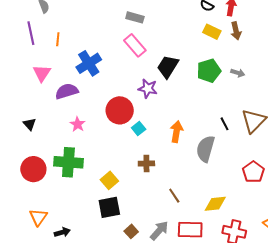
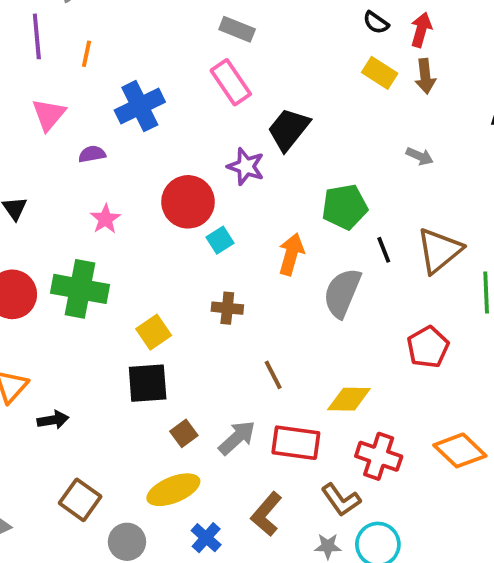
green pentagon: (209, 71) -> (345, 207), moved
purple semicircle: (67, 91) -> (92, 154), size x0.6

